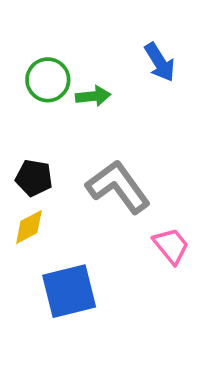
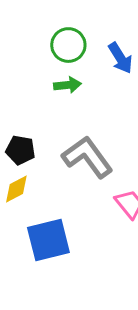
green circle: (48, 80) -> (68, 45), moved

